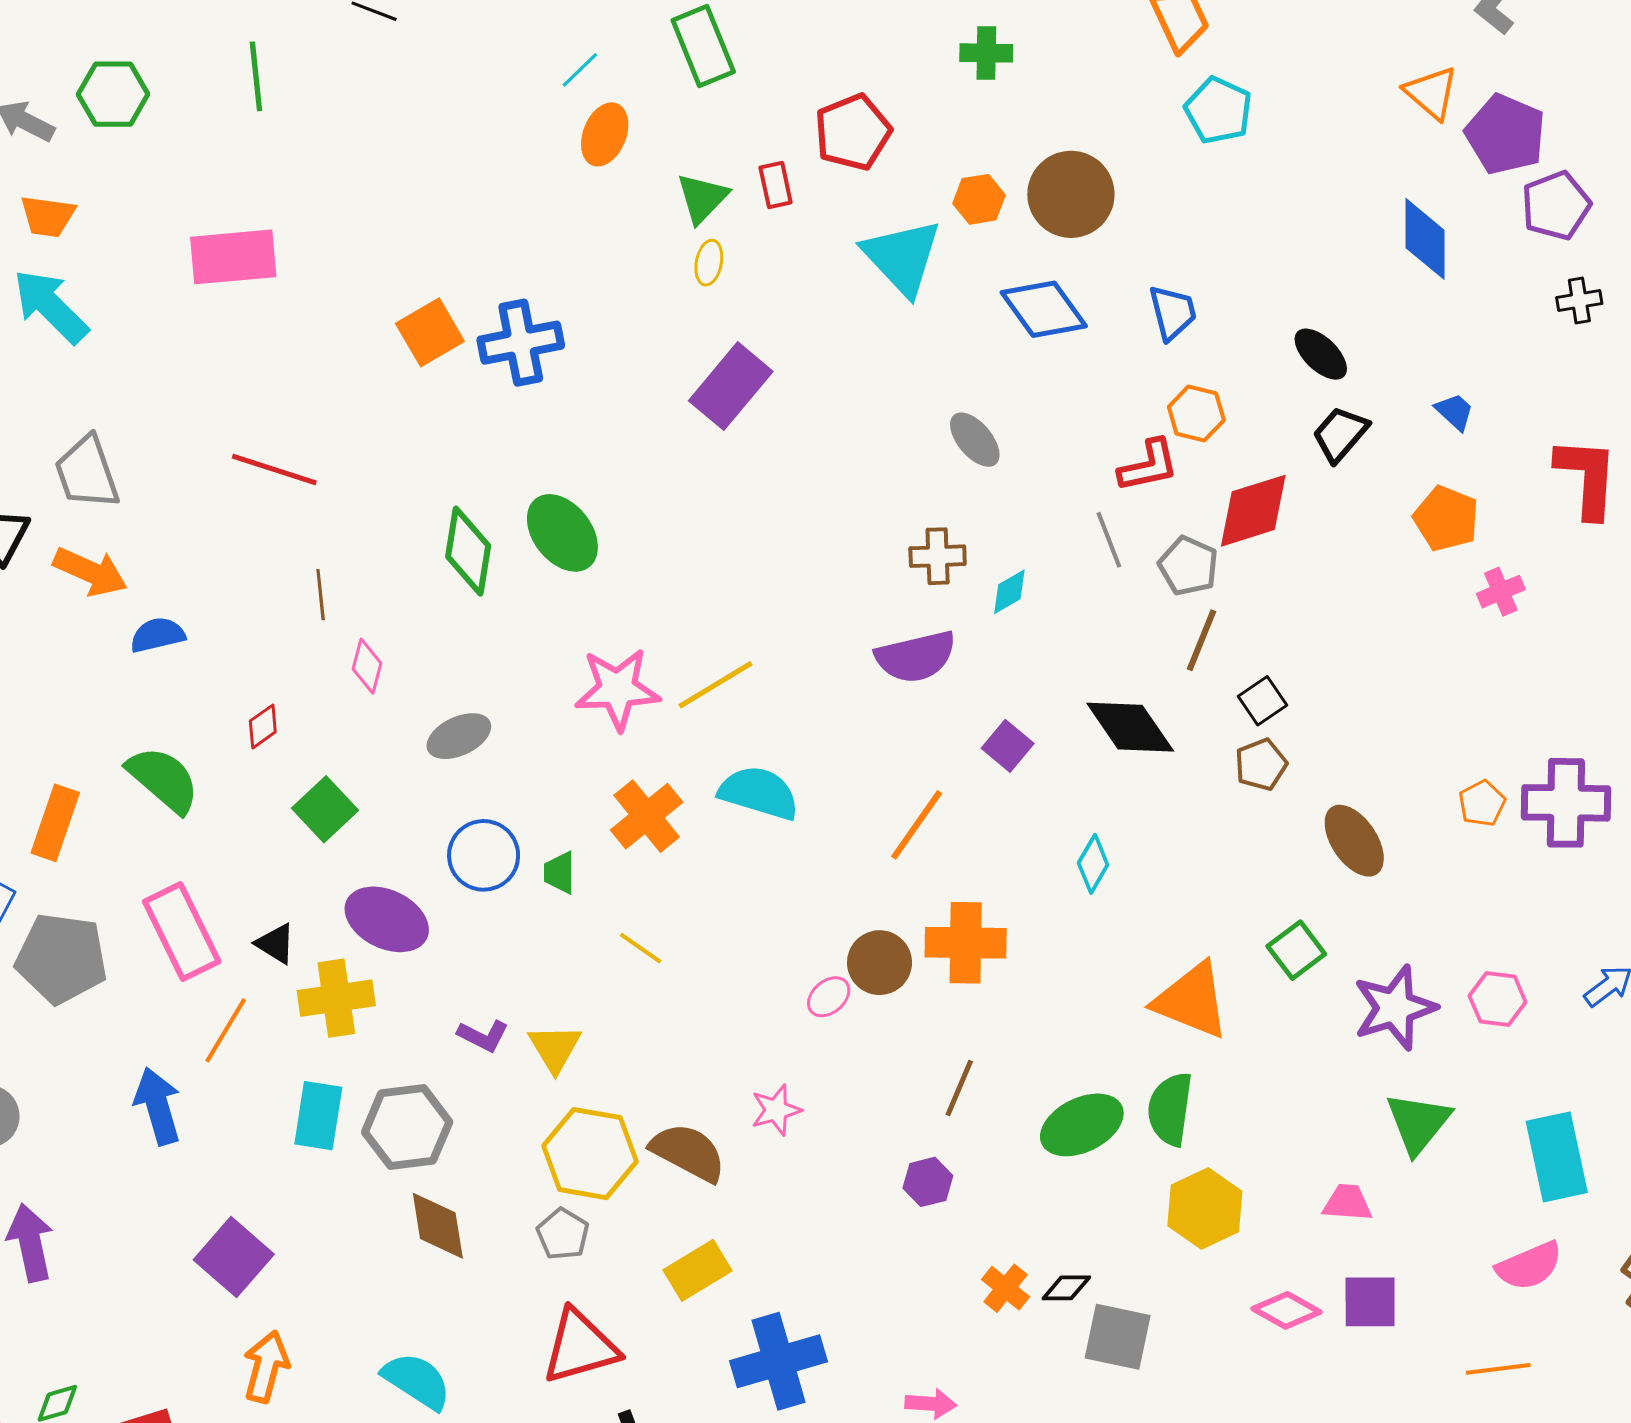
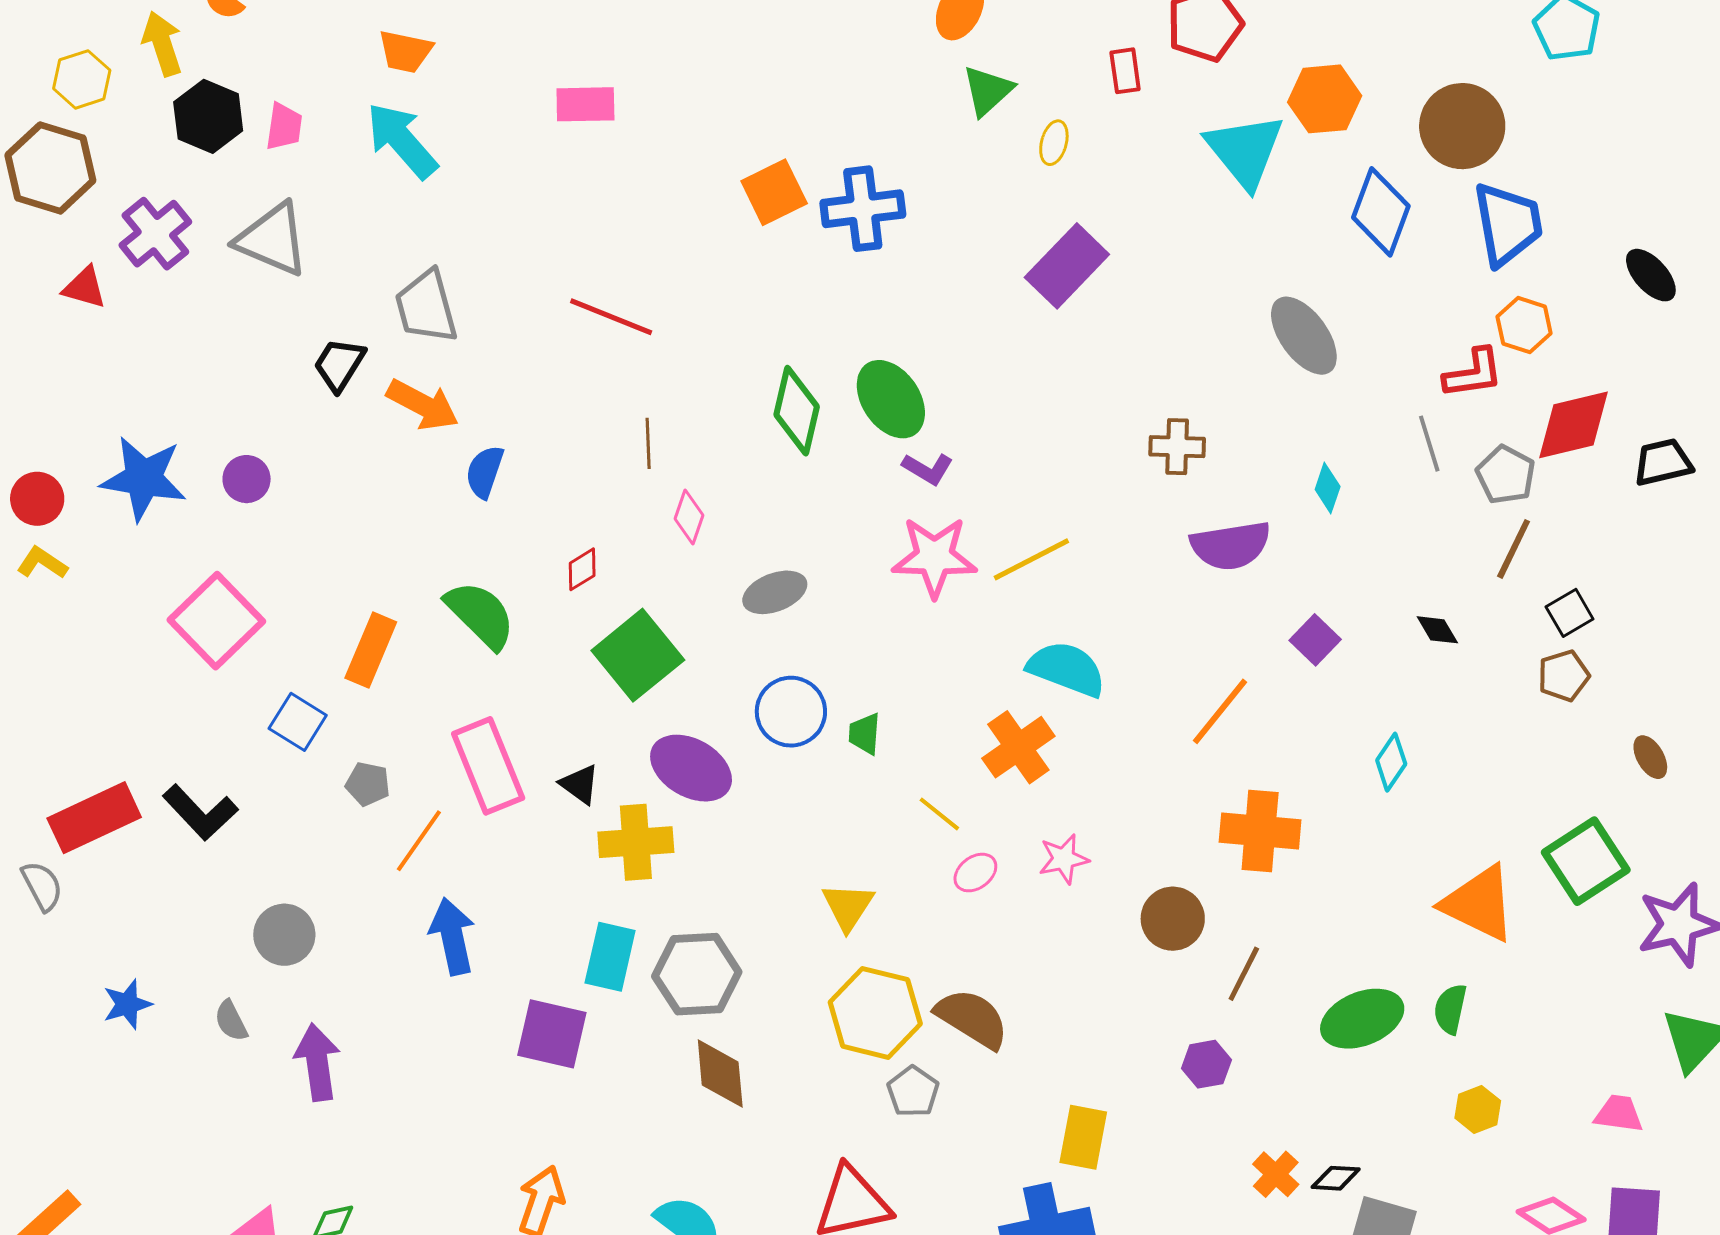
brown circle: (1071, 194) -> (1462, 126), moved
green triangle: (702, 198) -> (988, 91), moved
orange hexagon: (979, 199) -> (1325, 99), size x1.4
pink rectangle: (233, 257) -> (585, 104), size x0.7
blue diamond: (1044, 309) -> (1381, 212), turned 52
blue trapezoid: (1173, 312) -> (1508, 224), size x1.5
black trapezoid: (1340, 434) -> (1663, 462), moved, turned 32
gray ellipse: (975, 440) -> (1304, 336), size x1.4
brown cross: (938, 556) -> (1177, 447), moved
cyan diamond: (1009, 592) -> (1328, 488), turned -45
blue semicircle: (158, 635) -> (485, 472), turned -62
black diamond: (1130, 727) -> (1437, 630), size x0.5
green square: (325, 809) -> (638, 655), size x1.4
orange cross: (647, 816) -> (1018, 747), moved
brown ellipse: (1354, 841) -> (1650, 757), size x0.6
green square: (1296, 950) -> (1586, 861), size x1.5
gray pentagon: (62, 958) -> (368, 784), size x0.5
brown circle: (880, 963) -> (1173, 919), moved
pink ellipse: (829, 997) -> (975, 873), moved
orange line: (226, 1030) -> (419, 841), moved
purple L-shape: (483, 1036) -> (928, 469), moved
green semicircle: (1170, 1109) -> (1450, 1009), size x0.7
pink star: (776, 1110) -> (1064, 859), moved
yellow hexagon: (1205, 1208) -> (1478, 1109), size x0.6
gray pentagon: (563, 1234) -> (913, 1092), moved
purple square: (234, 1257) -> (552, 1034), moved, turned -32
yellow rectangle: (698, 1270) -> (1083, 1137), moved, turned -52

